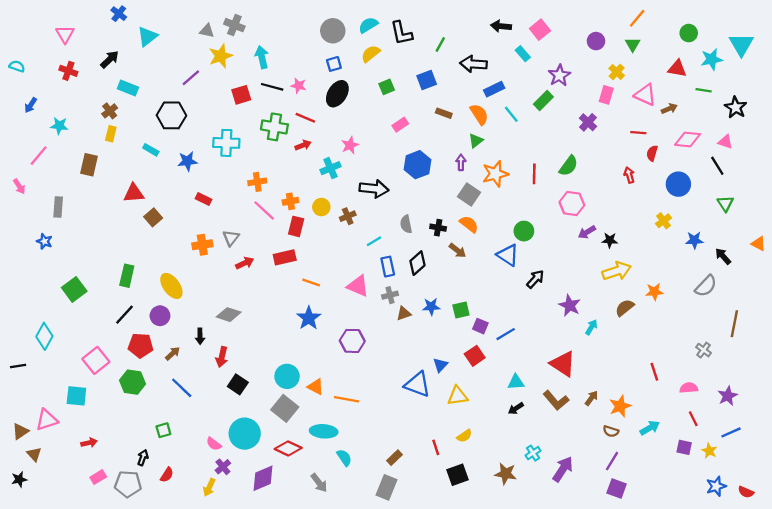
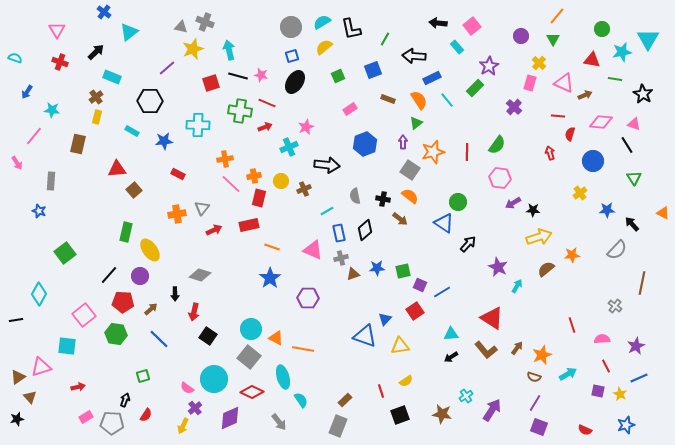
green rectangle: (127, 276) -> (126, 232), moved
cyan ellipse: (324, 431) -> (283, 377), turned 70
red semicircle: (746, 492) -> (585, 430), moved

